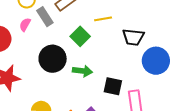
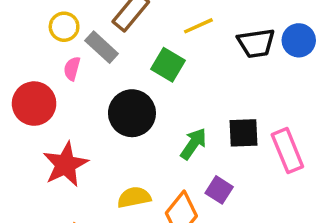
blue circle: (156, 61) -> (299, 40), moved, size x0.7
green arrow: (82, 71) -> (193, 144), moved, turned -48

